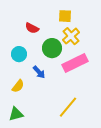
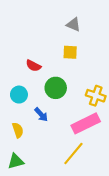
yellow cross: (71, 36) -> (96, 96), moved, turned -30
pink rectangle: (75, 63) -> (86, 123), moved
yellow semicircle: (18, 86) -> (18, 130), turned -56

